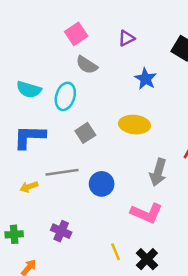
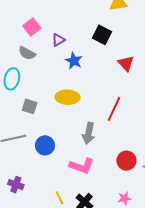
pink square: (76, 34) -> (32, 27), moved
purple triangle: (126, 38) -> (58, 40), moved
gray square: (85, 133) -> (30, 106), turned -35

